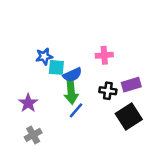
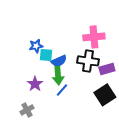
pink cross: (104, 55) -> (94, 37), moved, size x1.5
black cross: (108, 91) -> (88, 61), moved, size x1.5
purple star: (28, 103) -> (35, 84), moved

